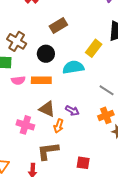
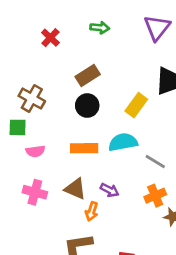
black circle: (46, 54) -> (87, 106), moved
cyan semicircle: (73, 67) -> (123, 142), moved
orange rectangle: (41, 80) -> (84, 148), moved
pink cross: (25, 125) -> (35, 192), moved

